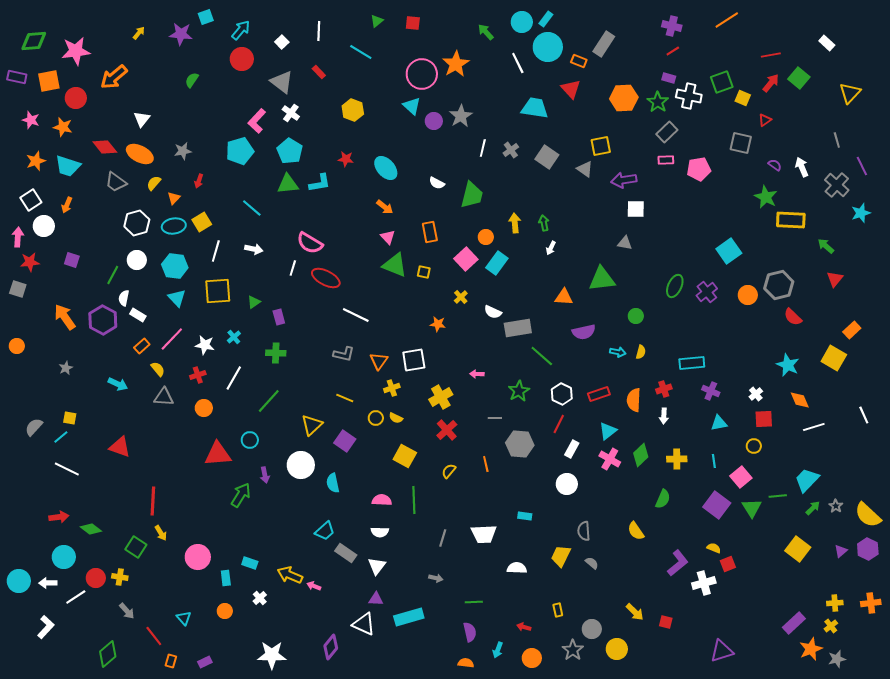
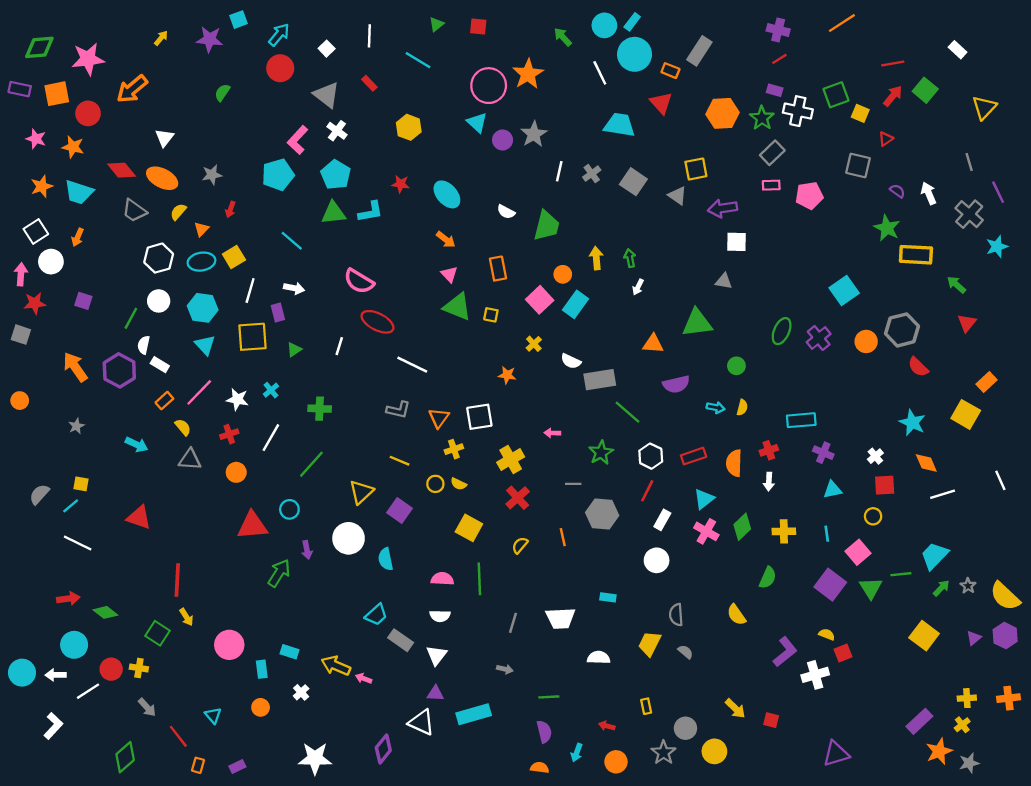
white line: (293, 268) -> (339, 346), moved
purple rectangle: (279, 317) -> (278, 313), moved

